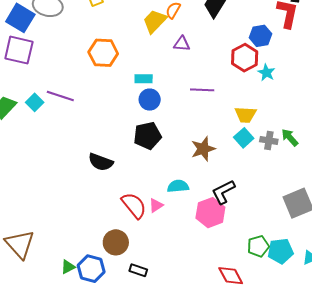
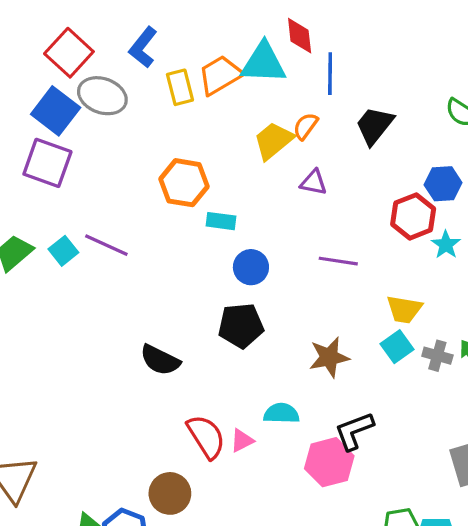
cyan rectangle: (144, 79) -> (221, 221), moved

